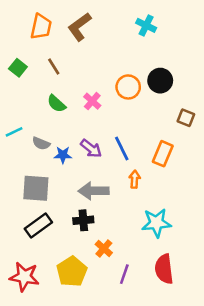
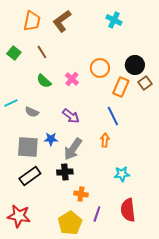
black circle: (160, 81) -> (135, 65), moved
brown square: (186, 118) -> (145, 83), moved, turned 32
blue line: (122, 149) -> (113, 116), moved
orange rectangle: (163, 154) -> (121, 87), moved
blue star: (63, 155) -> (51, 139), moved
gray arrow: (94, 191) -> (73, 149), turned -55
cyan star: (156, 223) -> (122, 174), size x0.7
orange cross: (104, 248) -> (81, 194), turned -32
yellow pentagon: (72, 272) -> (70, 223), moved

